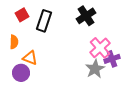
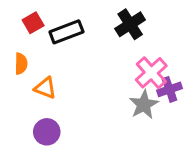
black rectangle: (44, 21) -> (66, 32), turned 50
purple circle: (21, 73) -> (47, 132), moved

